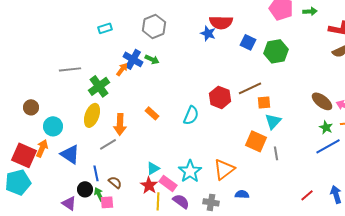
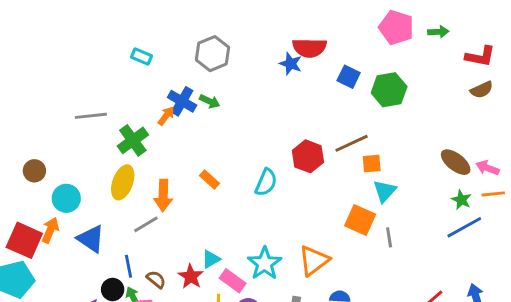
cyan rectangle: (105, 28) -> (142, 56), turned 40
red star: (149, 185) -> (191, 276), moved

